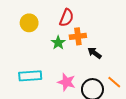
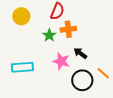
black arrow: (95, 53) -> (80, 53), moved
pink star: (67, 82) -> (61, 61), moved

